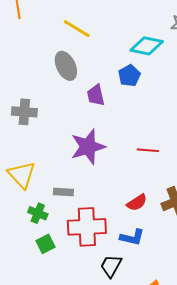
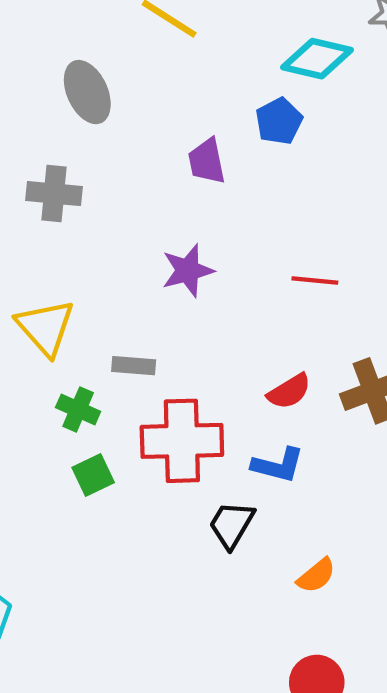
gray ellipse: (66, 66) -> (87, 92), moved
purple star: (88, 147) -> (188, 270), size x0.7

